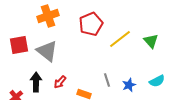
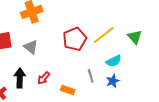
red pentagon: (91, 24) -> (75, 39), moved
gray triangle: (47, 51) -> (31, 47), size x0.7
cyan semicircle: (157, 81) -> (114, 61), moved

